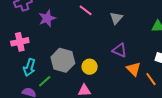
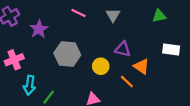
gray hexagon: (63, 60) -> (67, 54), moved
yellow circle: (90, 67) -> (101, 66), moved
orange line: (151, 79) -> (127, 82), moved

